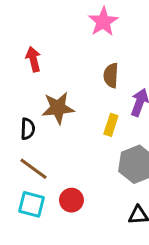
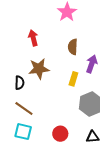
red arrow: (33, 59) -> (33, 38), moved
red circle: (71, 200) -> (60, 134), moved

